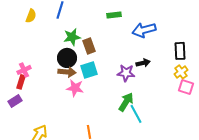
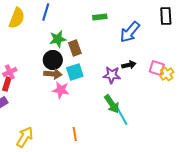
yellow semicircle: (31, 16) -> (17, 18), size x1.5
blue arrow: (144, 30) -> (130, 32), turned -35
black rectangle: (180, 51) -> (166, 16), moved
pink square: (186, 87) -> (157, 68), moved
green arrow: (126, 102) -> (112, 104), turned 114

